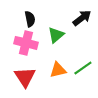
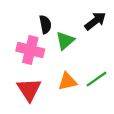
black semicircle: (30, 19) -> (45, 24), moved

